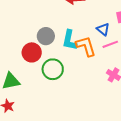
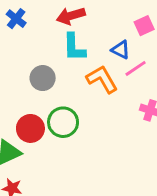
cyan L-shape: (70, 40) -> (74, 47), moved
red circle: (32, 52) -> (30, 128), moved

